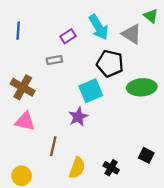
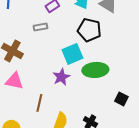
green ellipse: (142, 87) -> (95, 70), moved
black square: (146, 155) -> (121, 99), moved

